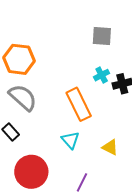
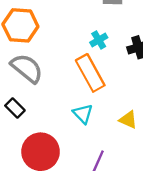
cyan cross: (102, 75) -> (99, 40), moved

